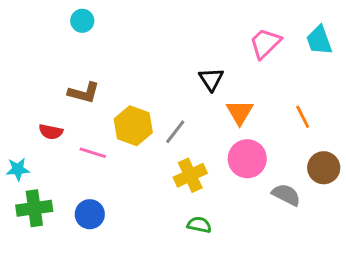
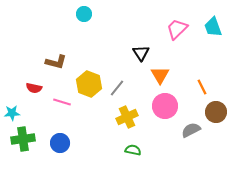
cyan circle: (82, 21) -> (84, 14), moved
orange line: (303, 117) -> (202, 87), moved
gray semicircle: (286, 195) -> (191, 130), turned -54

